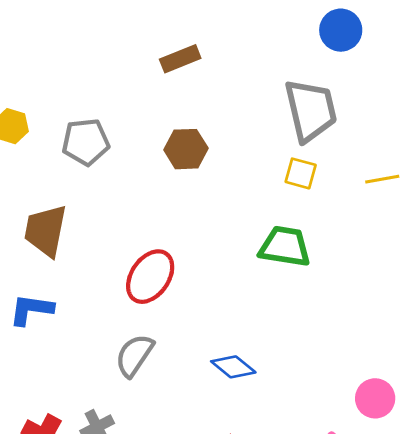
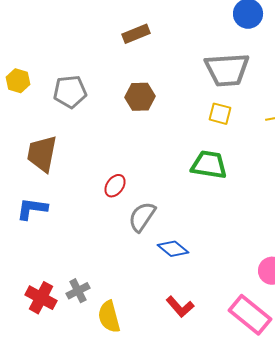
gray trapezoid: (311, 110) -> (227, 70), turned 99
red ellipse: (150, 277) -> (115, 186), size x0.6
gray semicircle: (134, 355) -> (142, 217), moved

